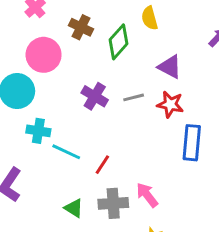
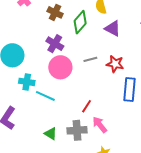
pink circle: (44, 55) -> (60, 67), moved
purple triangle: (170, 67) -> (113, 28), moved
purple cross: (95, 96) -> (55, 44), moved
red line: (102, 165) -> (87, 106), moved

